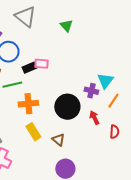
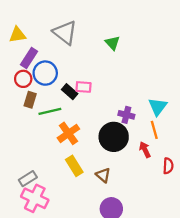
black rectangle: (29, 68) -> (70, 92), turned 64
purple cross: (91, 91) -> (126, 115), moved
orange line: (113, 101) -> (154, 130), moved, turned -49
orange cross: (28, 104) -> (68, 133), turned -30

